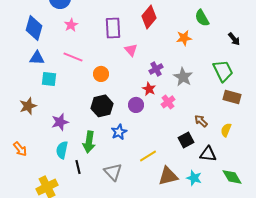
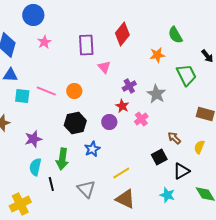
pink line: (73, 57) -> (46, 91), moved
green trapezoid: (223, 71) -> (186, 75), moved
black triangle: (208, 154) -> (181, 171), turned -36
brown triangle: (168, 176) -> (125, 199), moved, turned 40

